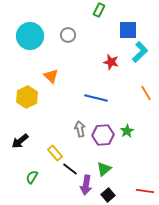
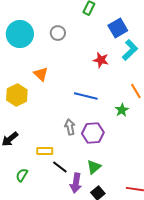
blue square: (128, 30) -> (118, 28), turned -30
green star: (127, 131) -> (122, 110), moved
yellow rectangle: (55, 153) -> (45, 151), turned -49

